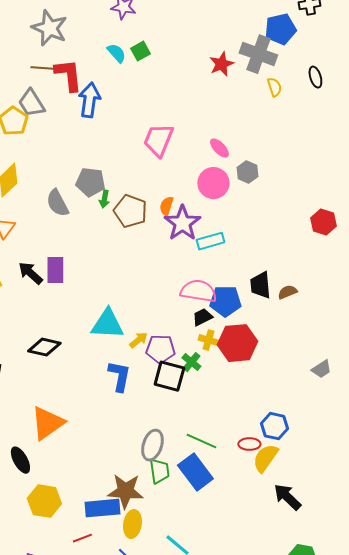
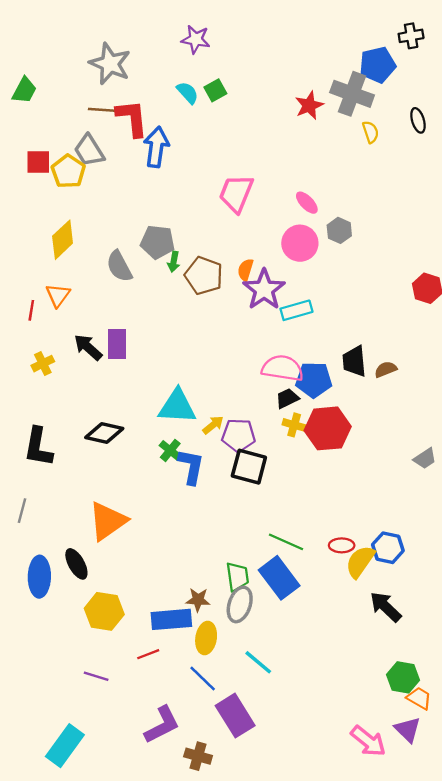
green cross: (191, 362) -> (170, 450), moved
blue hexagon: (274, 426) -> (388, 548), moved
gray ellipse: (152, 445) -> (240, 604), moved
brown star: (125, 491) -> (198, 600), size x0.6

